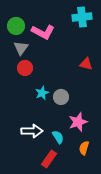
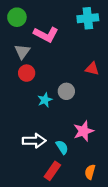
green circle: (16, 26) -> (17, 17), moved
gray circle: (61, 97) -> (66, 91), moved
orange semicircle: (84, 148) -> (90, 172), moved

